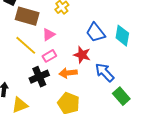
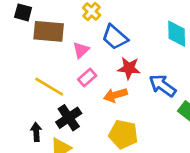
blue trapezoid: (95, 33) -> (115, 37), moved
yellow line: (26, 45) -> (49, 87), moved
black cross: (39, 77) -> (69, 118), moved

